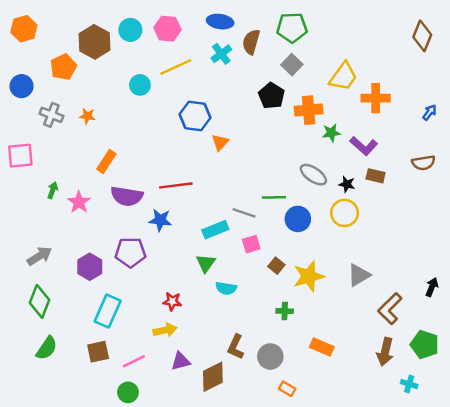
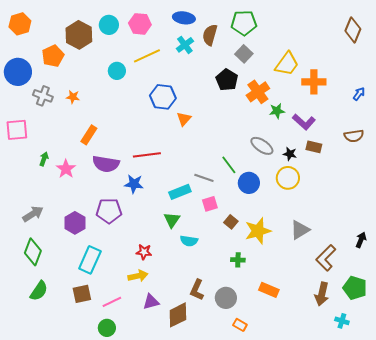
blue circle: (22, 86) -> (18, 72), size x1.4
orange cross: (309, 110) -> (258, 92), turned -30
green line: (274, 197) -> (229, 165), turned 54

